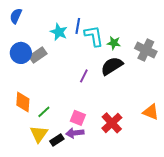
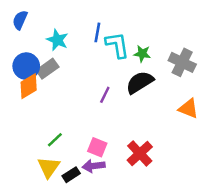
cyan star: (59, 32) -> (57, 40), moved
orange diamond: (23, 102) -> (29, 86), moved, turned 55
orange triangle: (151, 112) -> (188, 109), moved

